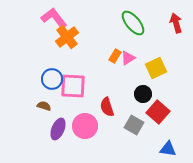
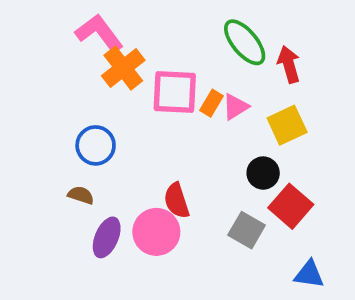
red arrow: (176, 23) -> (289, 64), moved
pink square: (73, 86) -> (175, 92), moved
red semicircle: (107, 107) -> (177, 201), moved

